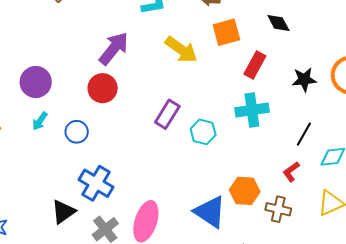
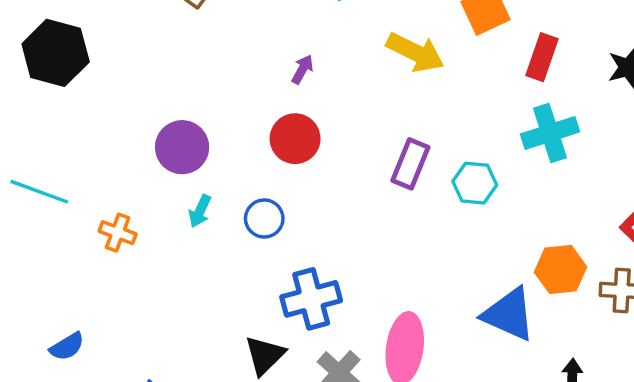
purple arrow: (114, 48) -> (302, 69), size x0.5
blue cross: (96, 183) -> (311, 299), turned -36

